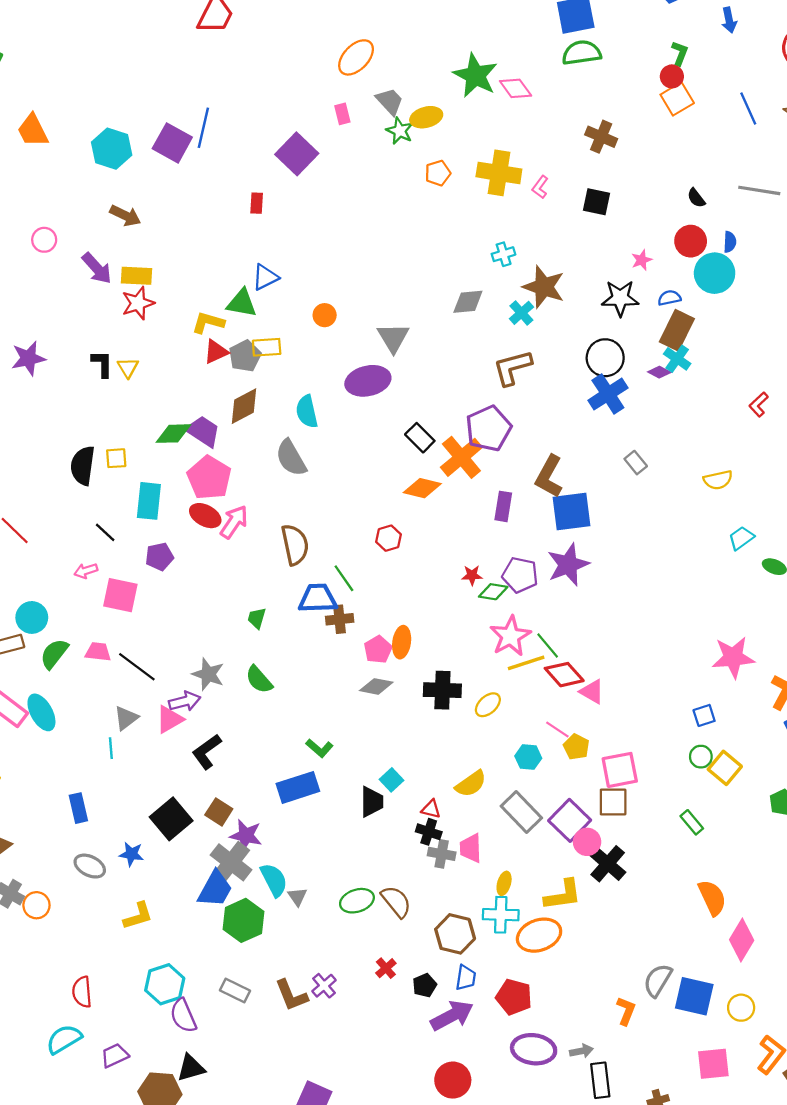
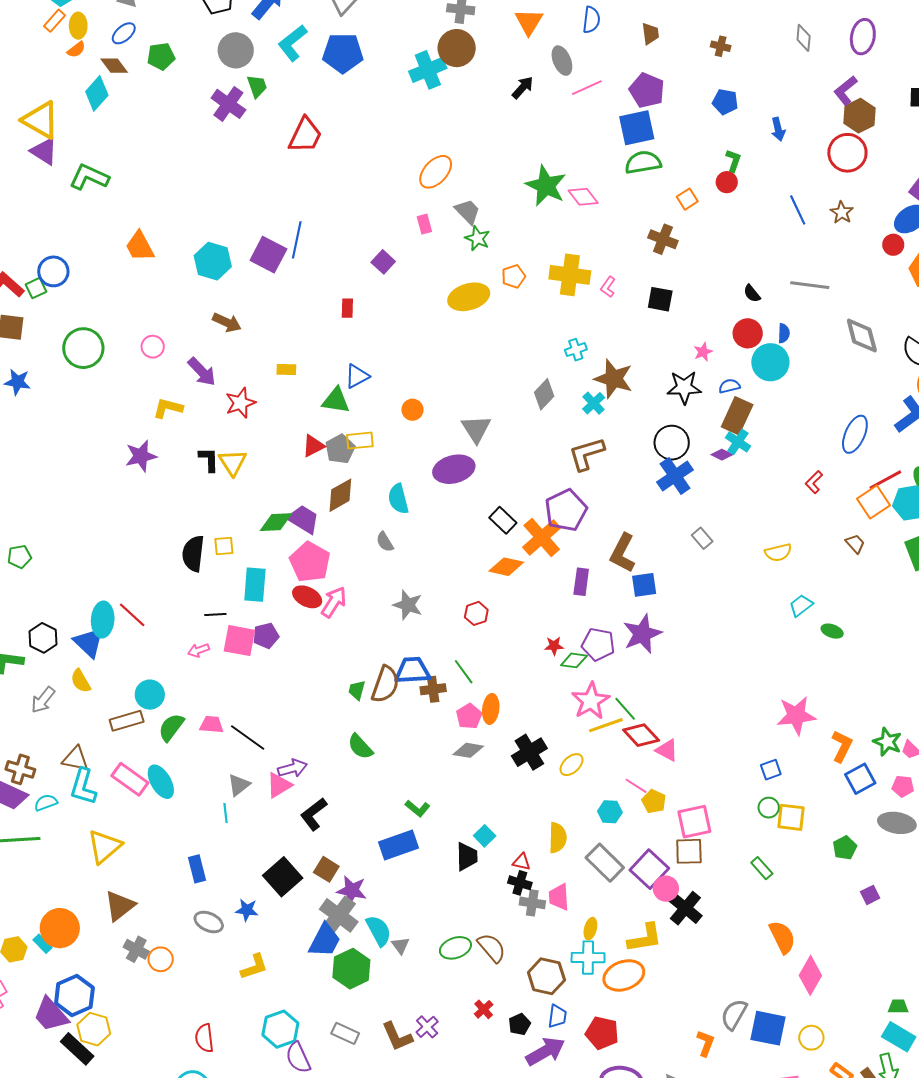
orange square: (677, 99) -> (687, 199), moved, size x0.7
yellow ellipse: (426, 117) -> (469, 297), moved, size x1.4
purple square: (297, 154) -> (383, 262), size x0.6
yellow rectangle: (137, 276) -> (286, 369), moved, size x0.7
gray diamond: (468, 302) -> (544, 394), turned -40
yellow L-shape: (208, 323) -> (168, 408), moved
yellow triangle: (128, 368) -> (233, 462), size x1.4
gray semicircle: (291, 458) -> (385, 542), size x0.6
blue square: (572, 511) -> (644, 585), size x0.7
black line: (105, 532) -> (215, 615), turned -45
brown semicircle: (295, 545) -> (385, 684), moved, turned 33
green line: (344, 578) -> (464, 672), moved
pink square: (120, 595) -> (239, 641), moved
gray star: (208, 674) -> (408, 605), moved
black cross: (442, 690) -> (529, 752), turned -32
yellow square: (725, 768) -> (791, 817), turned -32
yellow semicircle: (471, 784) -> (558, 838), turned -52

